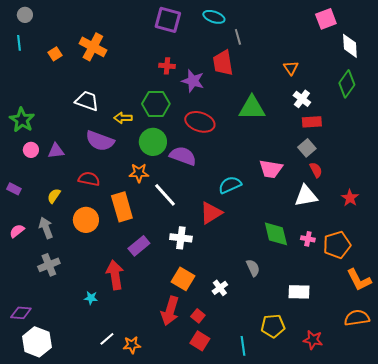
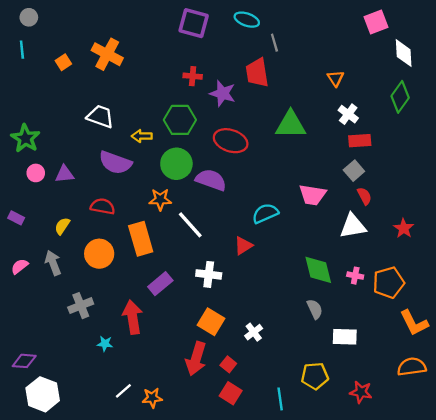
red triangle: (211, 213) -> (243, 246), size x0.7
gray cross: (49, 265) -> (81, 306), moved
gray semicircle: (253, 268) -> (315, 309), moved

